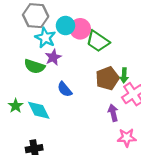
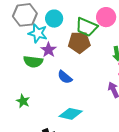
pink circle: (80, 29) -> (106, 17), moved
brown pentagon: (107, 78) -> (79, 42), moved, turned 30
cyan diamond: (39, 110) -> (71, 114), moved, turned -40

